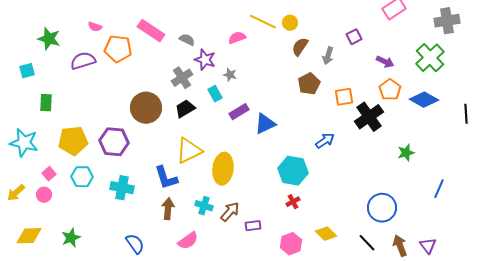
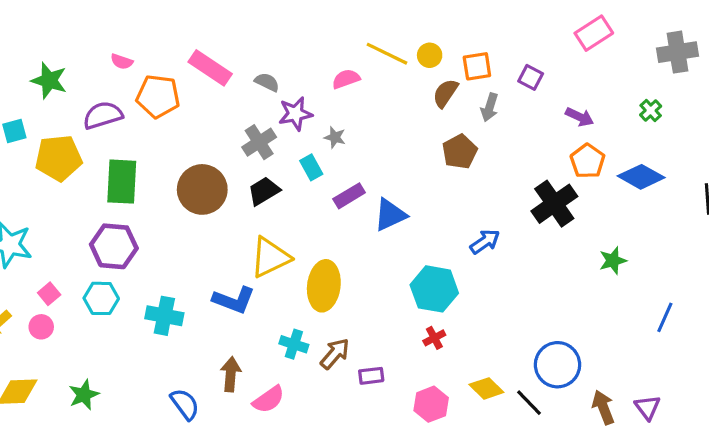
purple square: (354, 37) -> (531, 77), turned -35
green cross: (430, 58) -> (651, 111), size x0.5
purple star: (205, 60) -> (295, 114), turned -30
orange square: (344, 97) -> (477, 66), moved
green rectangle: (46, 103) -> (122, 182), moved, size x1.6
yellow pentagon: (73, 141) -> (59, 158), moved
purple hexagon: (114, 142) -> (114, 246), moved
blue L-shape: (166, 178) -> (234, 300), turned -52
blue circle: (382, 208) -> (557, 365), moved
brown arrow: (168, 209) -> (231, 374), moved
black line: (367, 243) -> (529, 403), moved

